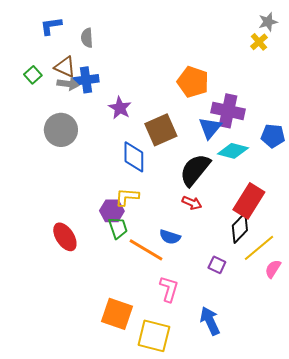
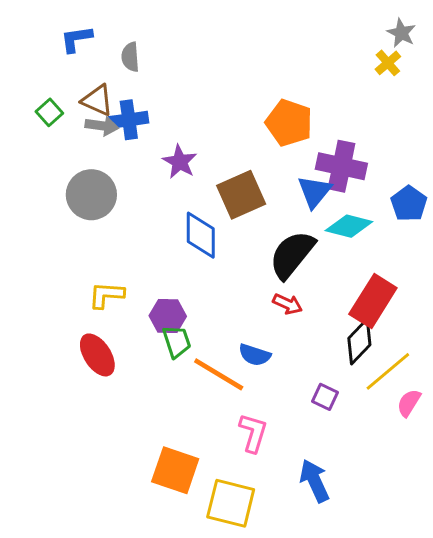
gray star: (268, 22) -> (401, 33), turned -30
blue pentagon: (273, 136) -> (409, 204), turned 30
yellow L-shape: (127, 197) -> (106, 295), moved

